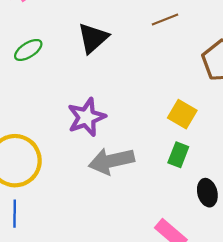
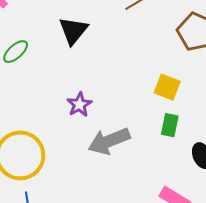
purple star: (86, 117) -> (79, 105), size x0.7

